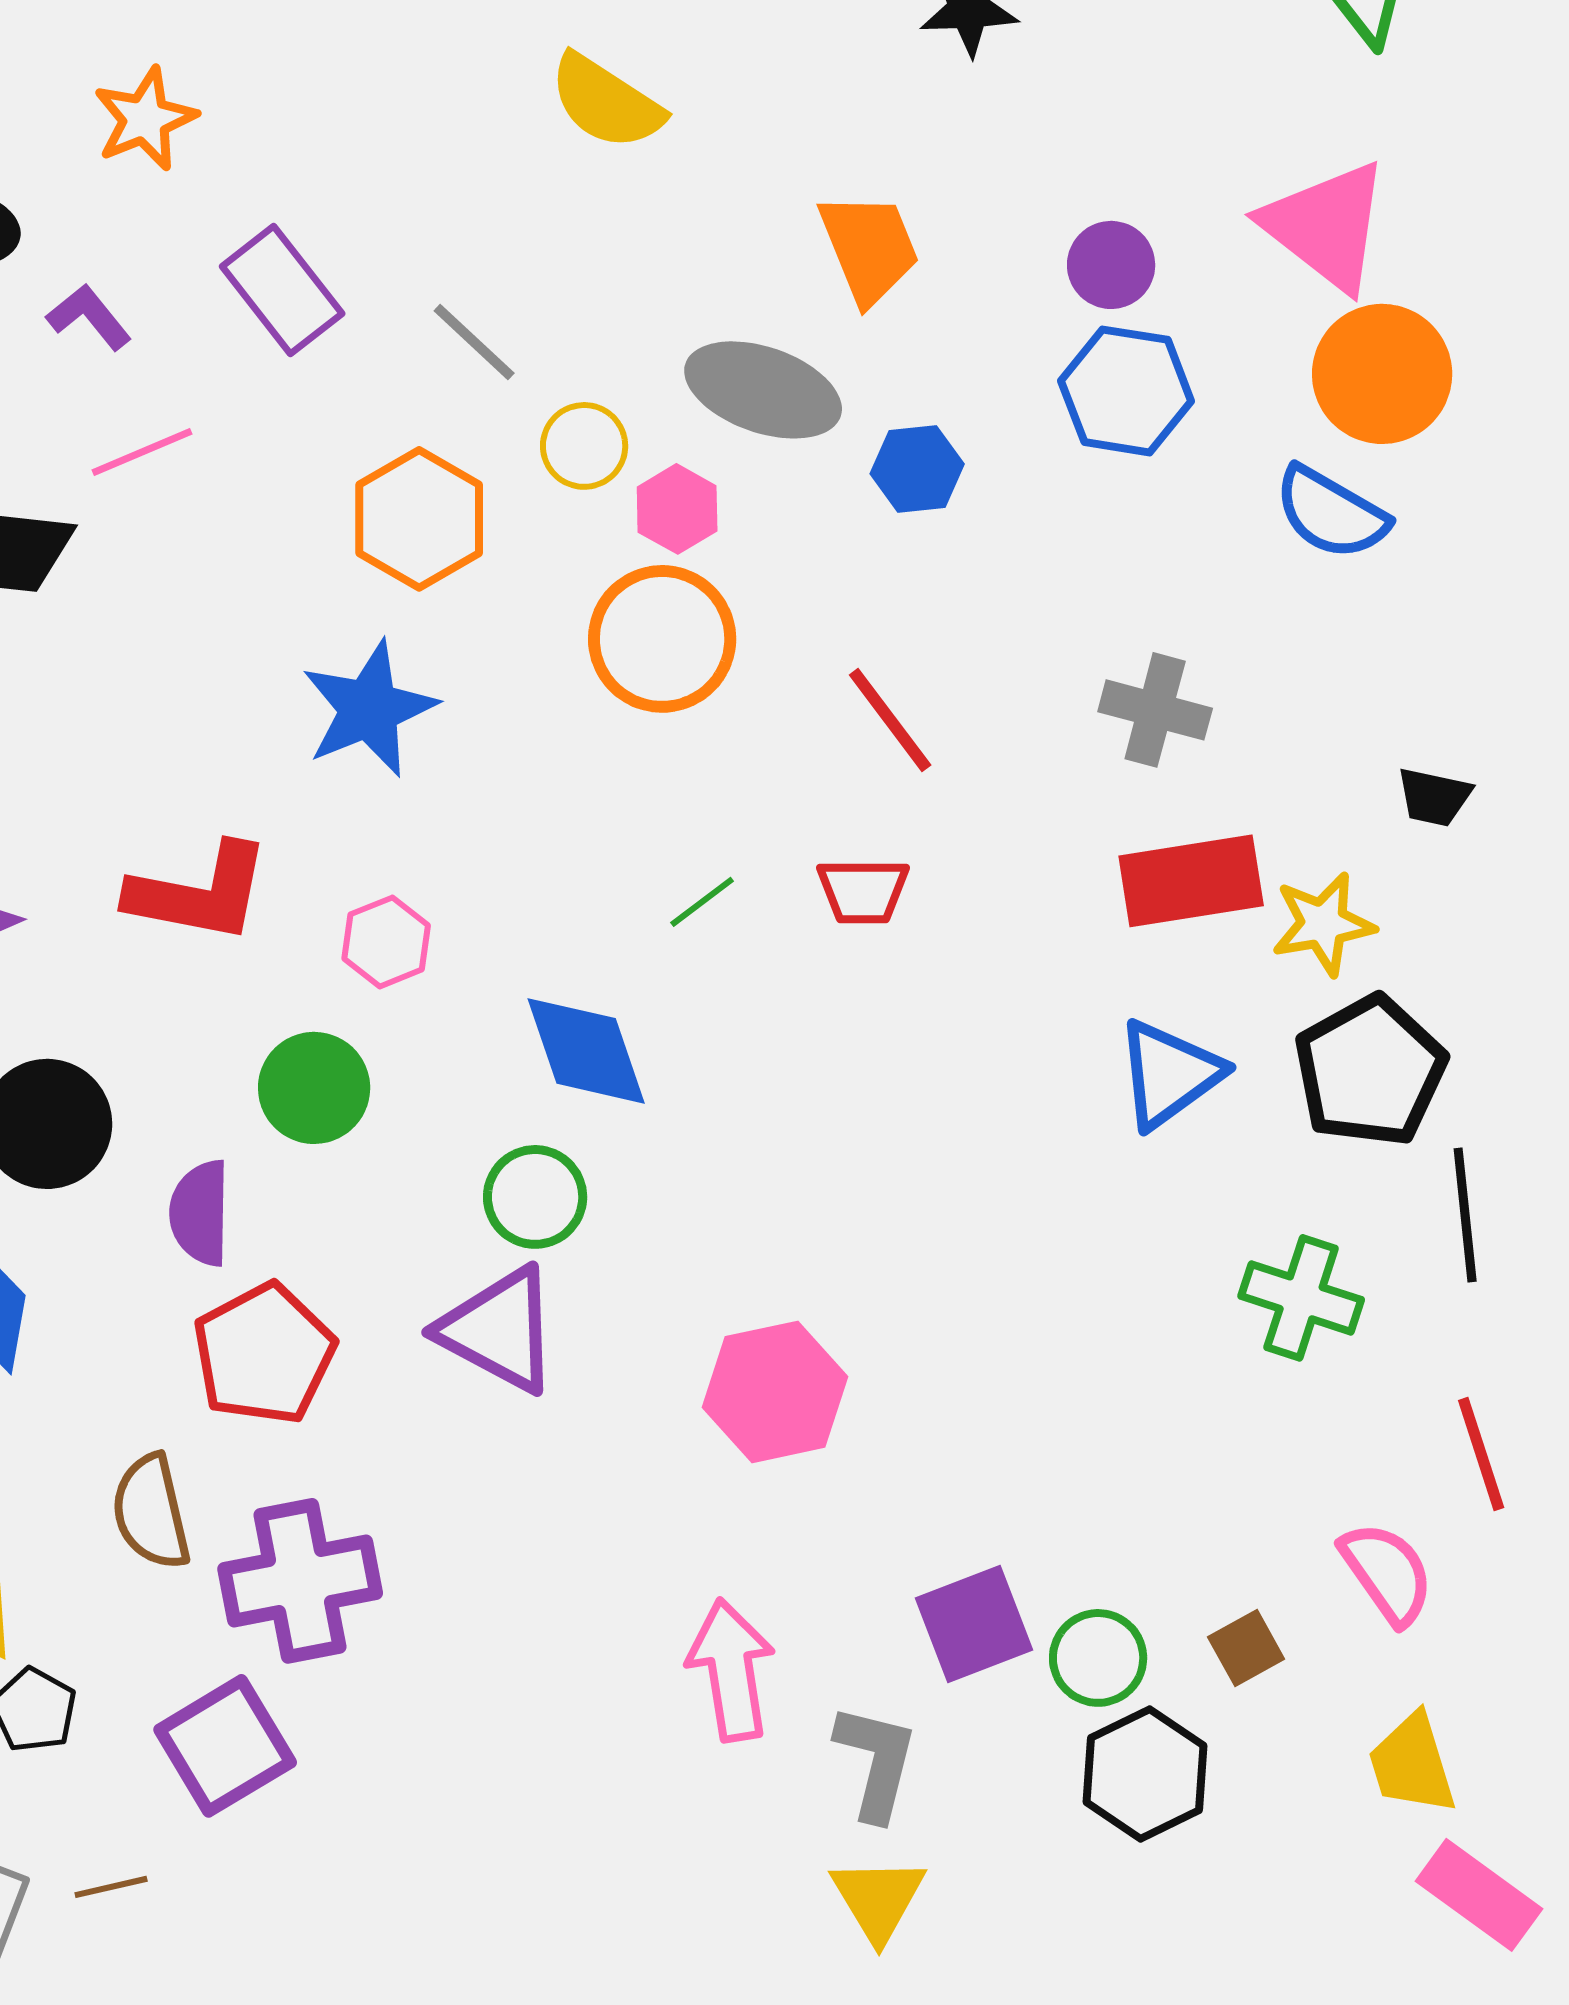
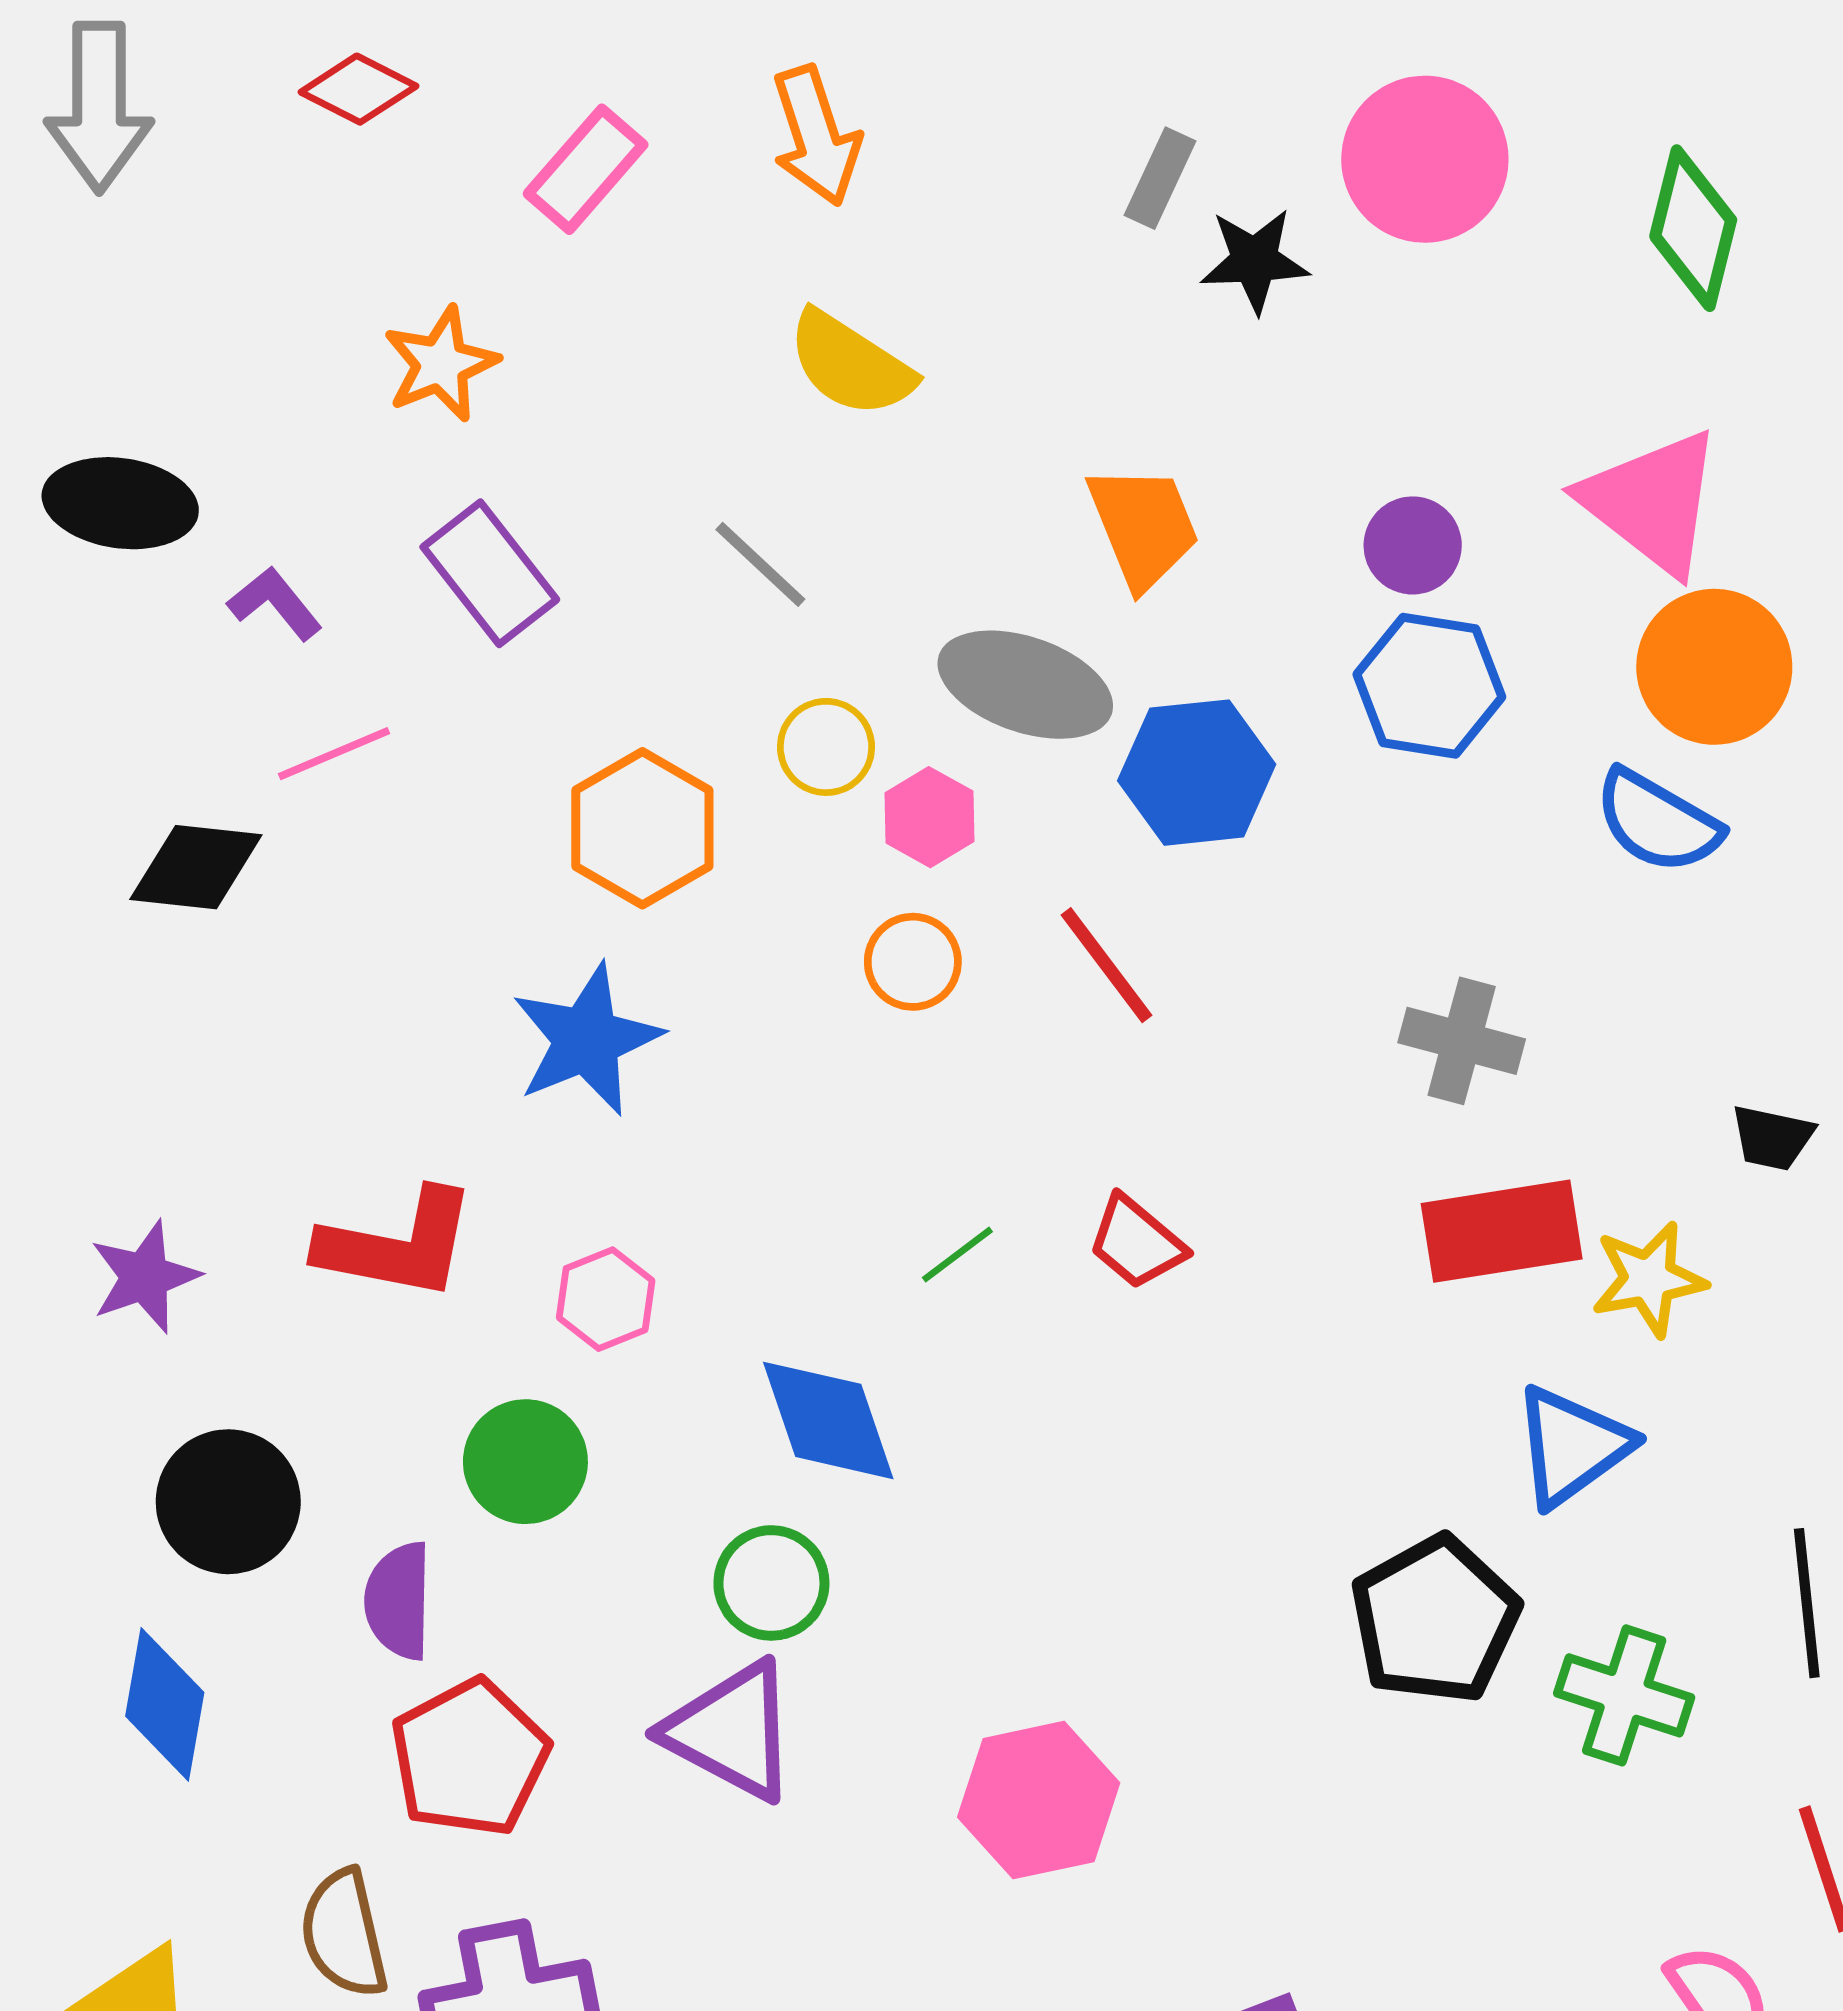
orange star: (145, 119) -> (441, 364), moved
gray line: (474, 342) -> (760, 564), moved
blue hexagon: (917, 469) -> (1197, 773), size x1.5
orange circle: (662, 639) -> (913, 962), size x0.6
red line: (890, 720) -> (1107, 965), moved
red trapezoid: (863, 891) -> (1137, 1242), turned 40
black pentagon: (1370, 1071) -> (1435, 1620), moved
blue triangle: (1169, 1074) -> (1572, 1446), moved

